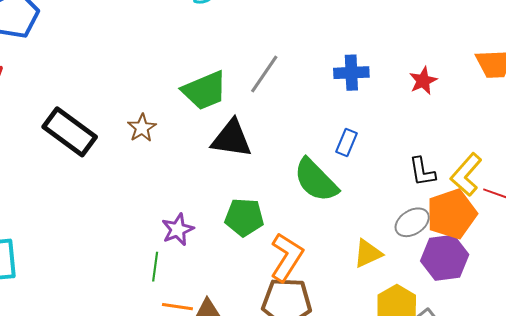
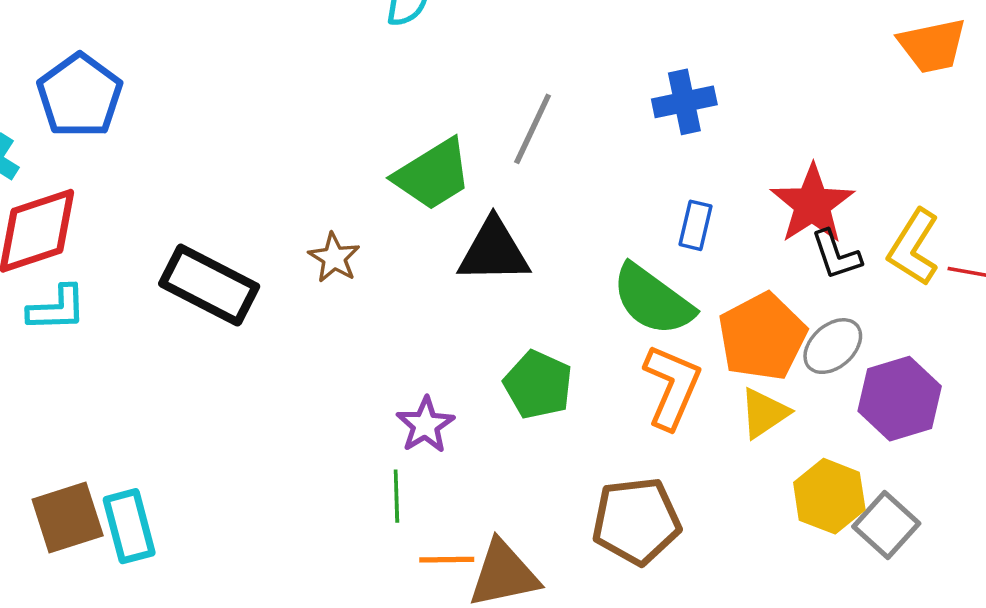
red star: (423, 81) -> (812, 204), moved, size x1.6
orange pentagon: (452, 214) -> (762, 337), moved
green pentagon: (244, 217) -> (538, 385), turned 30
orange L-shape: (287, 257) -> (672, 387), moved

